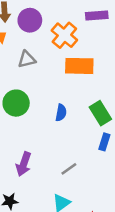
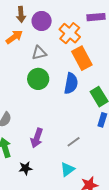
orange rectangle: (79, 66) -> (82, 58), turned 60
green circle: (16, 103) -> (38, 79), moved
blue semicircle: (61, 113) -> (71, 83), moved, size x1.5

